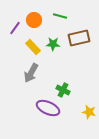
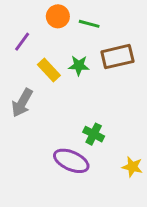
orange circle: (34, 20) -> (58, 16), moved
gray arrow: (31, 73) -> (22, 103), moved

